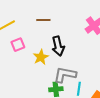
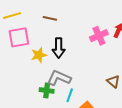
pink square: (18, 45) -> (19, 37), size x1.5

